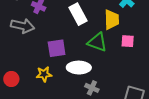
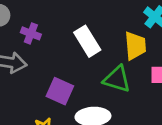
purple square: (57, 48) -> (60, 91), turned 36

